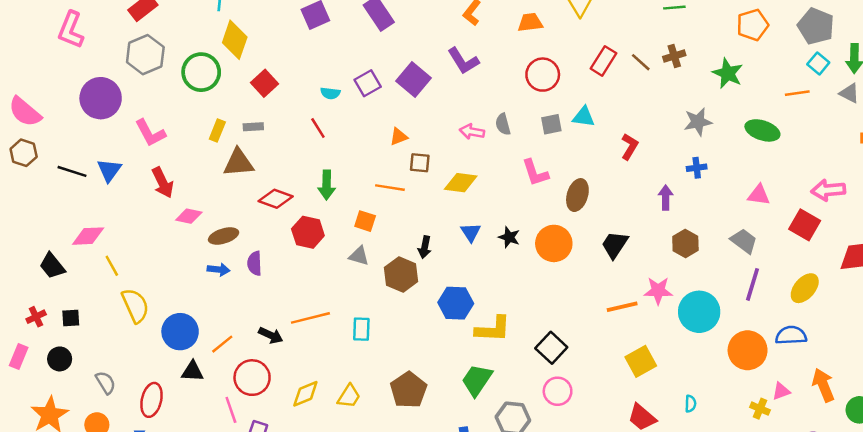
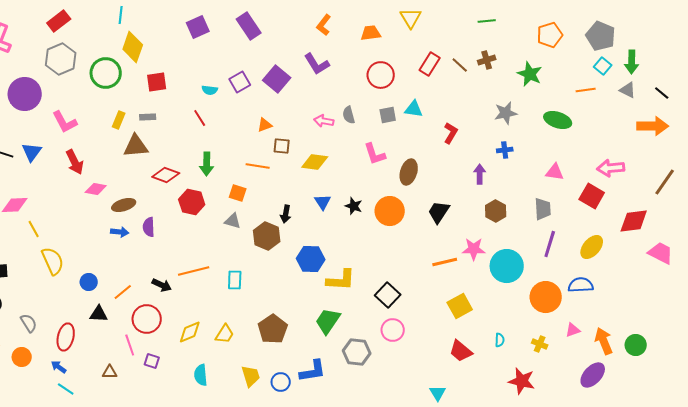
red square: (265, 83) -> (157, 82), turned 35
gray trapezoid: (744, 241) -> (543, 209), turned 50
blue circle: (180, 332) -> (89, 282), size x0.6
orange arrow: (823, 385) -> (604, 341), moved
yellow cross: (760, 409) -> (540, 344), moved

